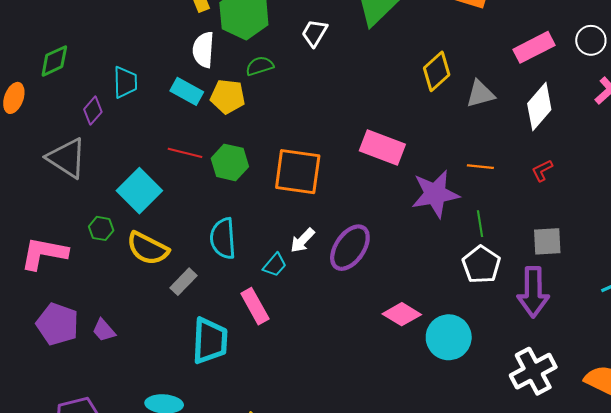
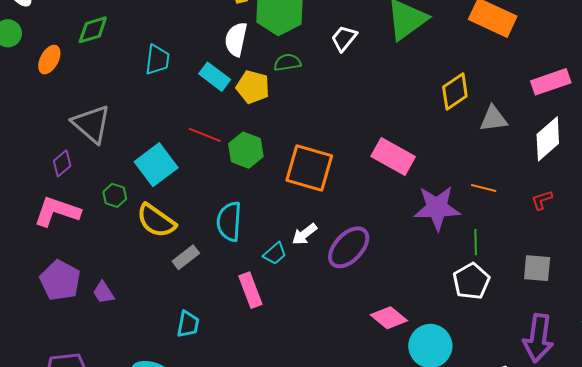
purple diamond: (93, 111) -> (62, 163), moved
purple arrow: (533, 292) -> (538, 338), moved
cyan trapezoid: (210, 341) -> (188, 324), moved, size x0.6

